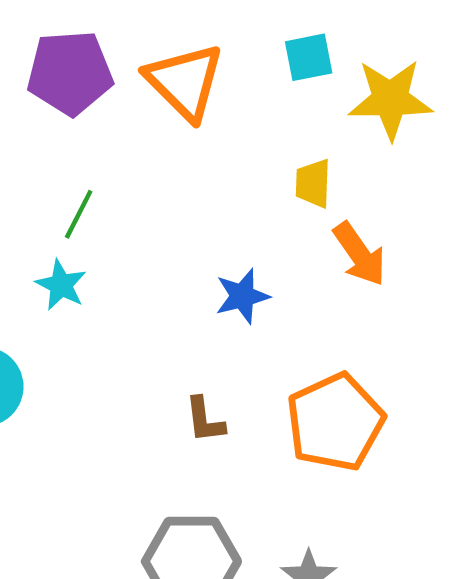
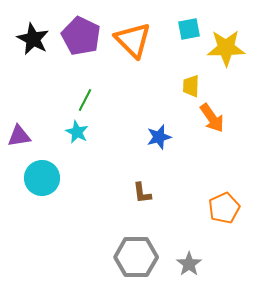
purple pentagon: (70, 73) -> (81, 36), turned 30
orange pentagon: (335, 422) -> (224, 208), moved, size x0.7

